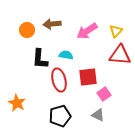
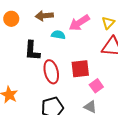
orange circle: (27, 30) -> (11, 19), moved
cyan semicircle: (66, 55) -> (58, 35), moved

